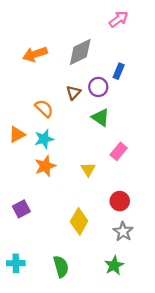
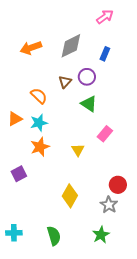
blue rectangle: (119, 71) -> (105, 54), moved
red circle: (120, 201) -> (118, 185), moved
purple square: (21, 209) -> (19, 174), moved

